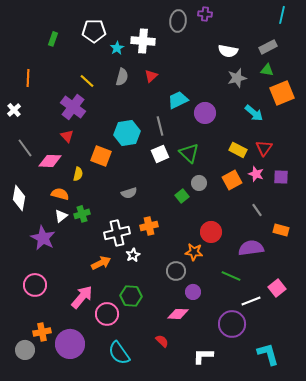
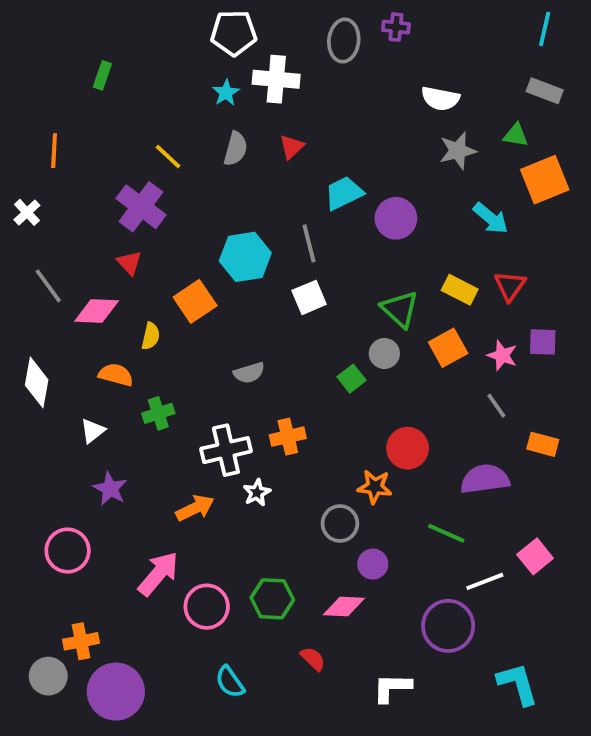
white pentagon: (94, 31) -> (234, 33), moved
gray rectangle: (268, 47) -> (545, 91), moved, turned 48
green triangle: (189, 153) -> (400, 309), moved
orange square: (101, 156) -> (195, 301), turned 35
pink star: (256, 174) -> (502, 355), moved
white triangle: (61, 216) -> (93, 431), moved
purple star: (43, 238) -> (110, 489), moved, size x0.7
green hexagon: (131, 296) -> (272, 599), moved
purple circle: (70, 344) -> (116, 692), moved
cyan semicircle: (119, 353) -> (230, 682), size x0.7

